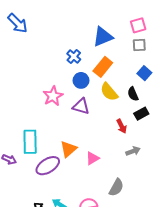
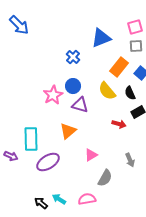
orange rectangle: (103, 67) -> (119, 67), moved
blue circle: (81, 80) -> (73, 86), moved
red arrow: (122, 126) -> (119, 124), turned -48
orange triangle: (69, 149) -> (68, 131), moved
gray arrow: (133, 151) -> (130, 160), moved, turned 88
gray semicircle: (116, 187) -> (105, 178), moved

